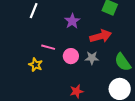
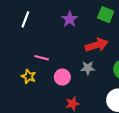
purple star: (72, 21) -> (70, 19), moved
pink circle: (71, 56) -> (62, 77), moved

